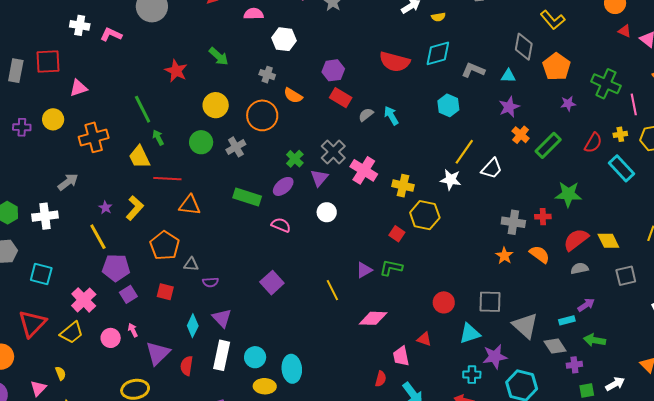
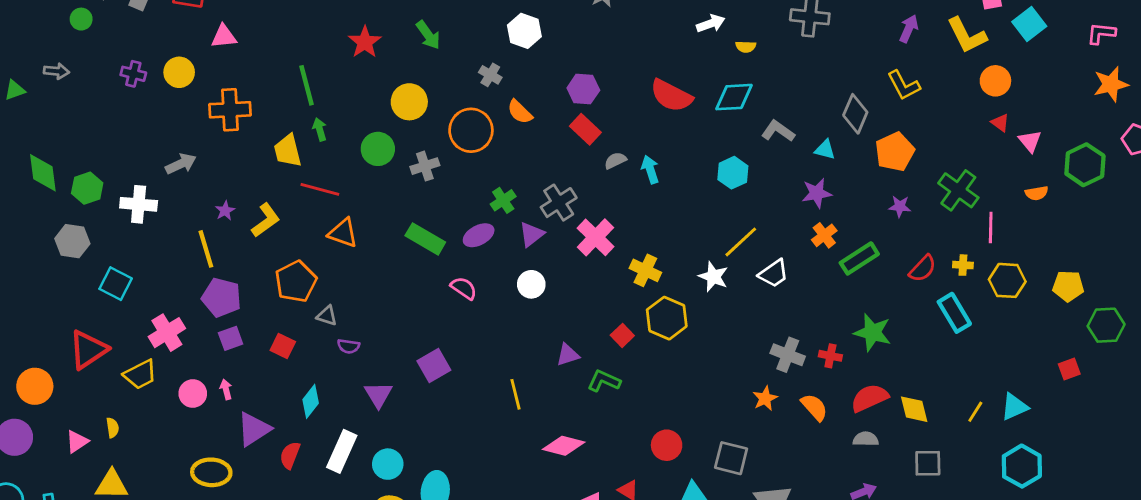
purple triangle: (364, 270) -> (568, 355), moved
purple triangle: (222, 318) -> (378, 395), moved

